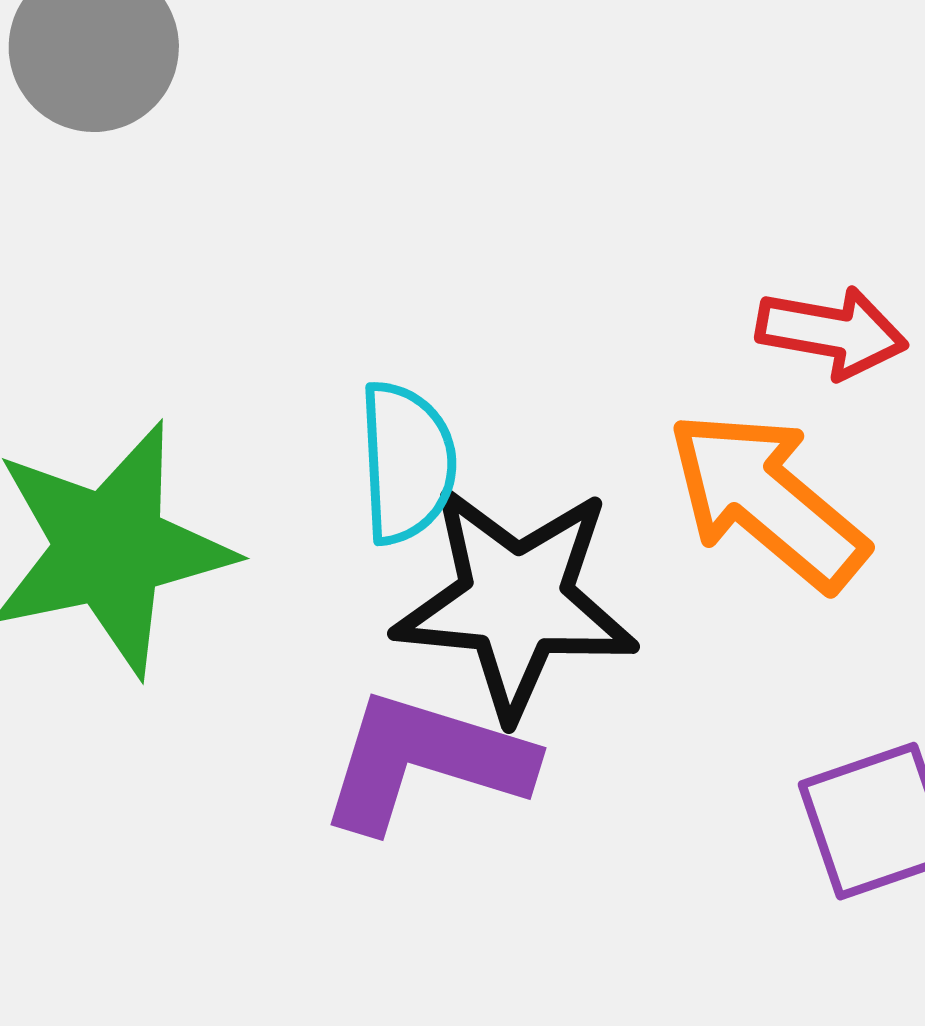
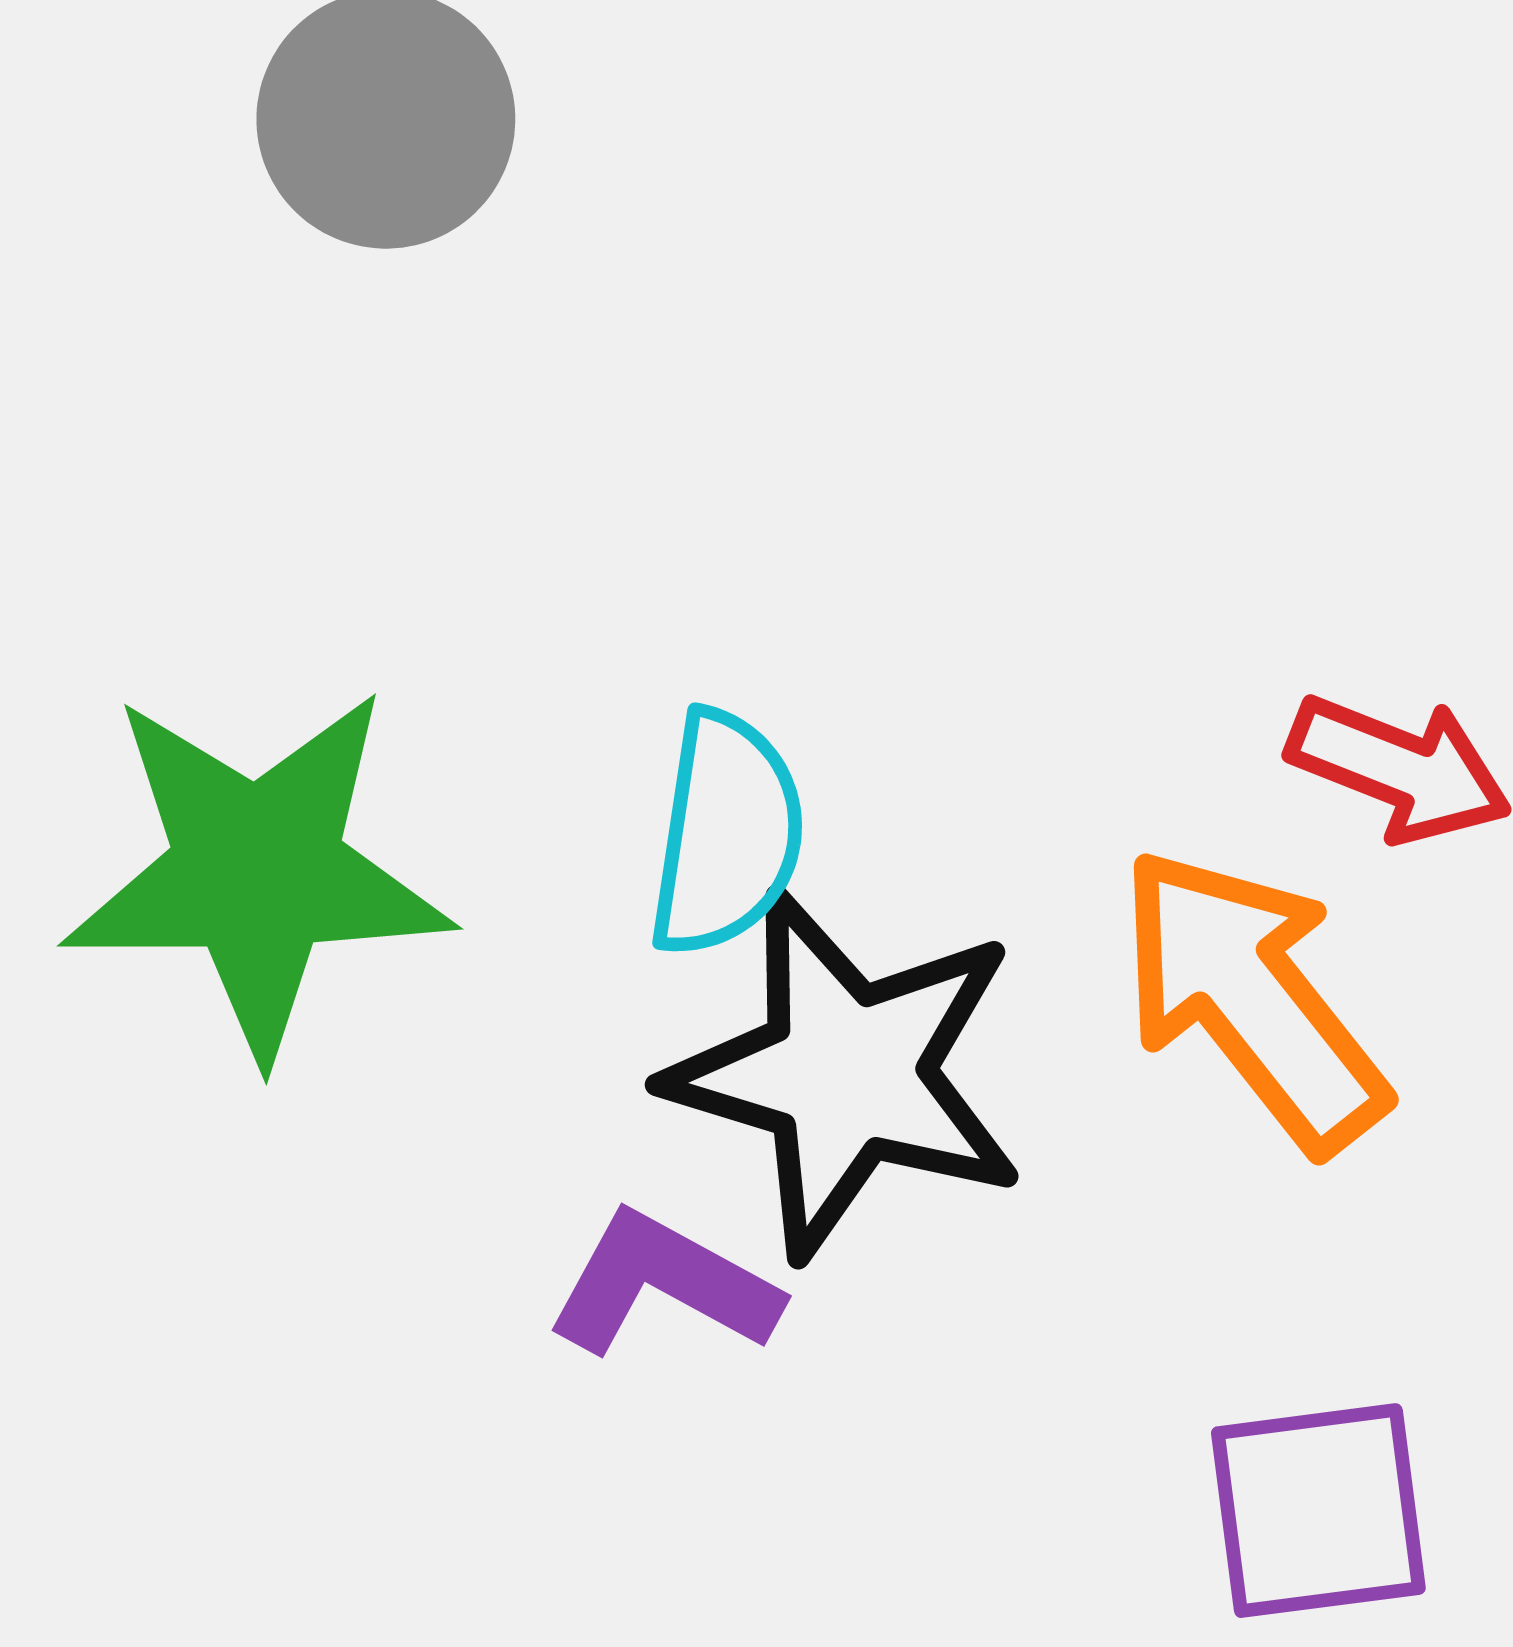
purple L-shape: (425, 761) -> (663, 1284), size x0.7

